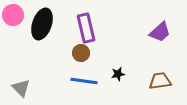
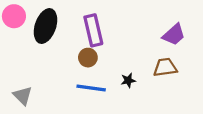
brown trapezoid: (160, 81) -> (165, 67), moved

